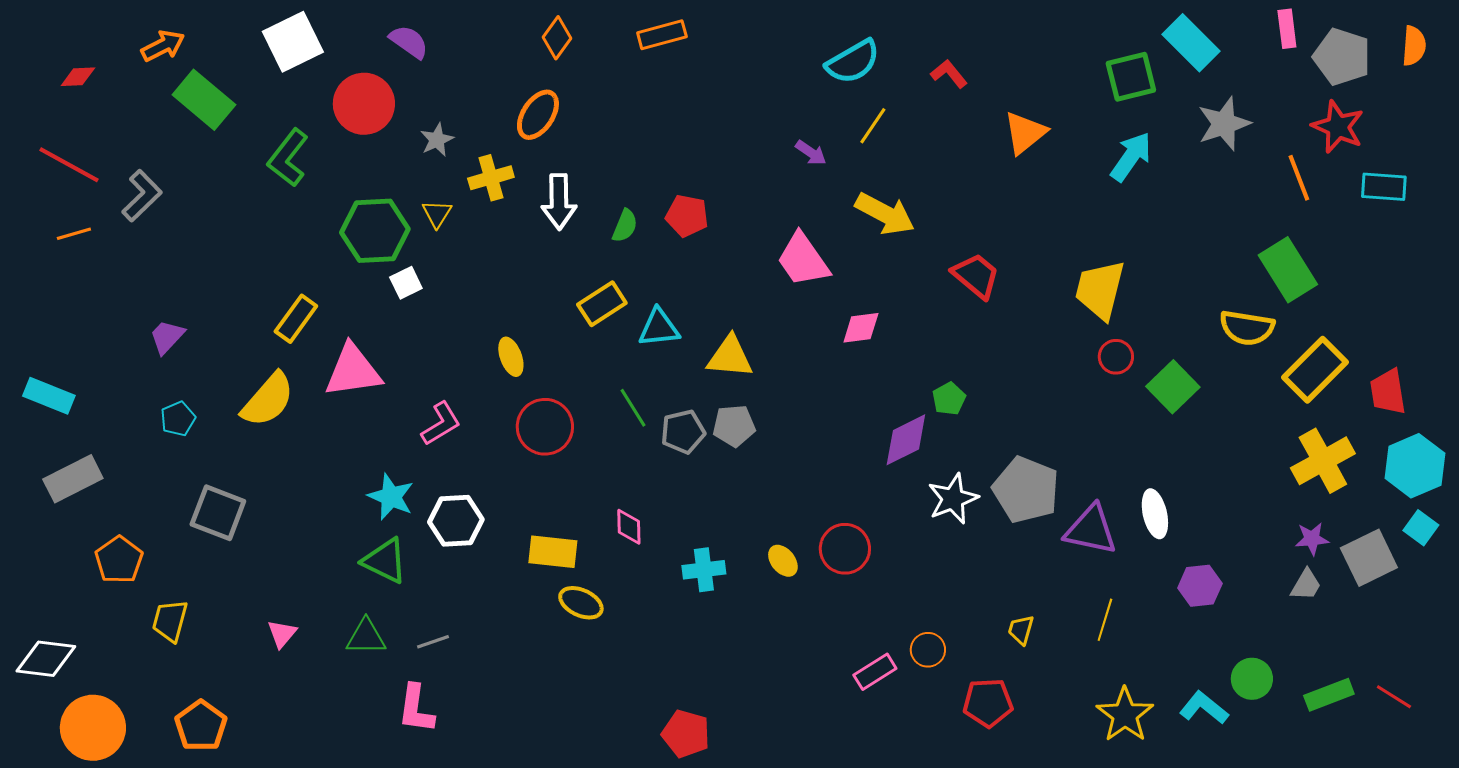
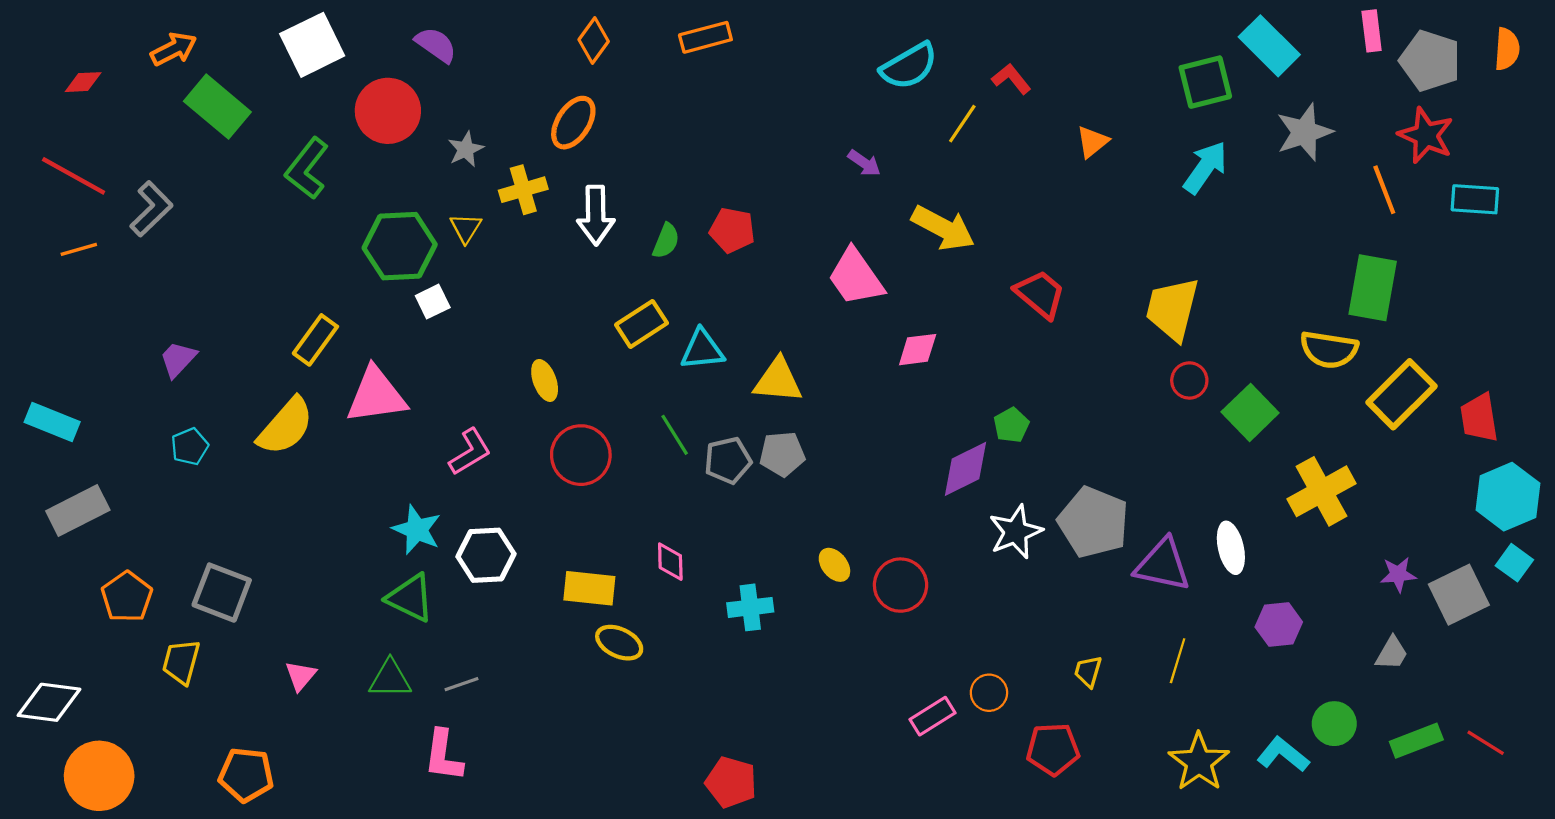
yellow line: (873, 126) -> (962, 124), moved
orange triangle: (1025, 133) -> (1092, 142), size x0.7
green rectangle: (1288, 270) -> (1373, 288), turned 42
yellow cross: (1323, 461) -> (1321, 491), moved
gray square: (218, 513) -> (222, 593), moved
yellow ellipse: (783, 561) -> (834, 565), moved
gray trapezoid: (1306, 585) -> (1392, 653), moved
orange pentagon: (201, 726) -> (246, 775), moved, turned -30

